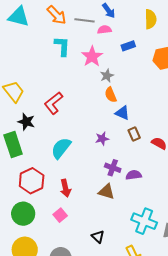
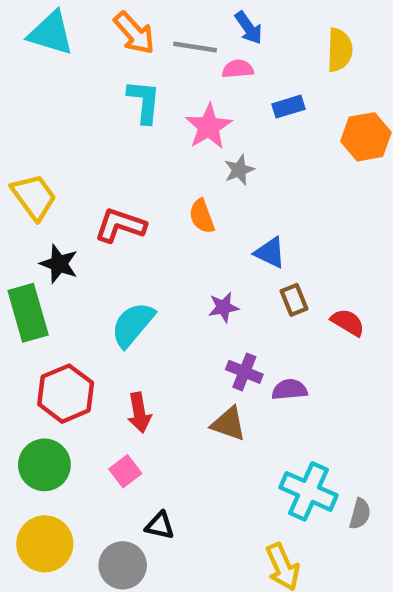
orange semicircle: (111, 95) -> (202, 216), moved
red L-shape: (54, 103) -> (120, 225), turned 55
black triangle: (98, 237) -> (160, 526), moved, turned -32

